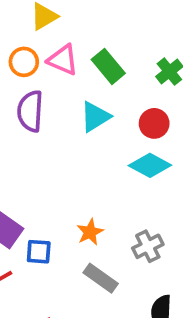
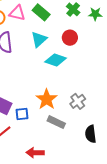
cyan diamond: (150, 165) -> (56, 60), moved
orange star: (90, 232) -> (47, 99), size x1.5

